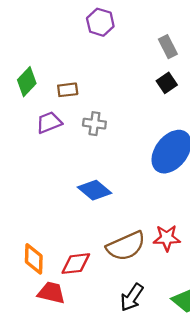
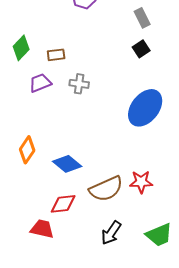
blue diamond: (94, 190) -> (67, 164), moved
orange diamond: (34, 259) -> (27, 150), moved, turned 32

